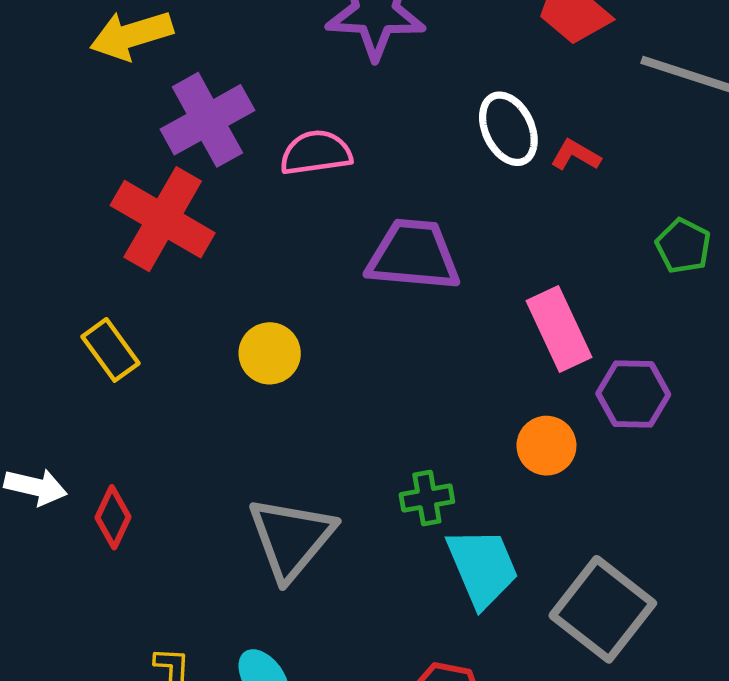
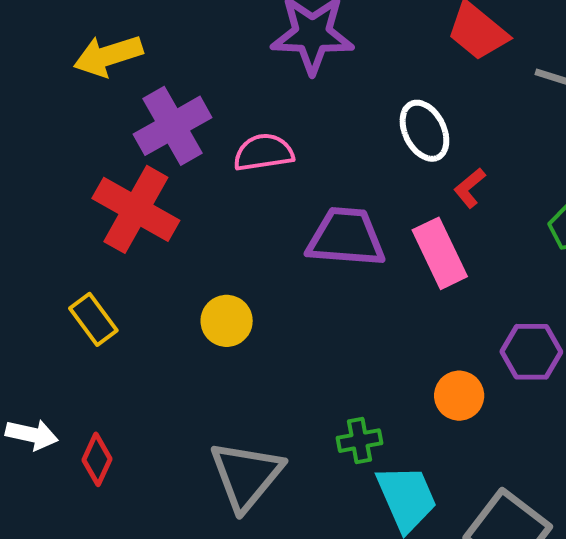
red L-shape: (576, 155) -> (470, 188), moved, turned -69
pink rectangle: (559, 329) -> (440, 253), moved

